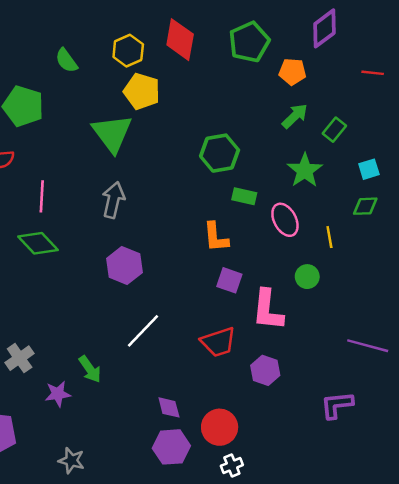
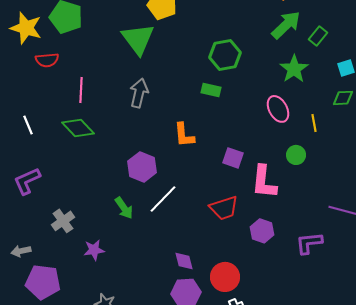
green arrow: (295, 116) -> (286, 25), size x1.4
green rectangle: (244, 196) -> (211, 90), moved
orange L-shape: (216, 237) -> (184, 135), moved
purple hexagon: (124, 265) -> (142, 167), moved
green arrow: (90, 369) -> (124, 208), moved
purple L-shape: (337, 405) -> (309, 243), moved

